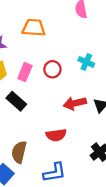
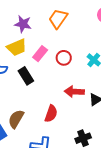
orange trapezoid: (34, 28) -> (58, 19), turned -75
red semicircle: (56, 135) -> (51, 114), turned -78

